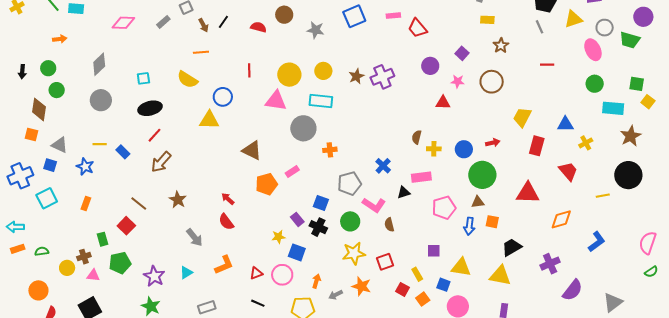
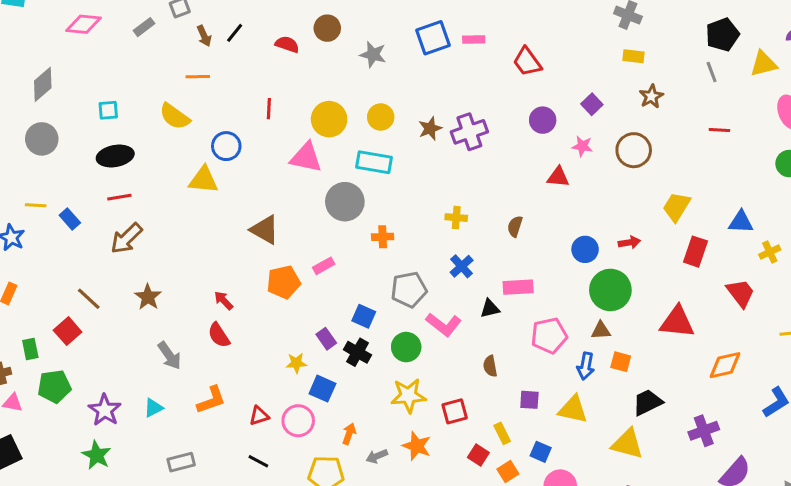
pink rectangle: (393, 16) -> (474, 40), moved
red line: (155, 135) -> (119, 197), turned 35
yellow cross: (434, 149) -> (456, 218), moved
brown semicircle: (389, 225) -> (490, 366), moved
yellow triangle: (461, 267) -> (573, 409), moved

